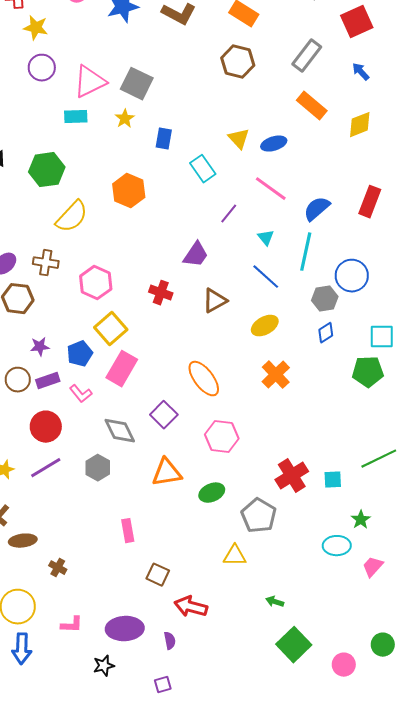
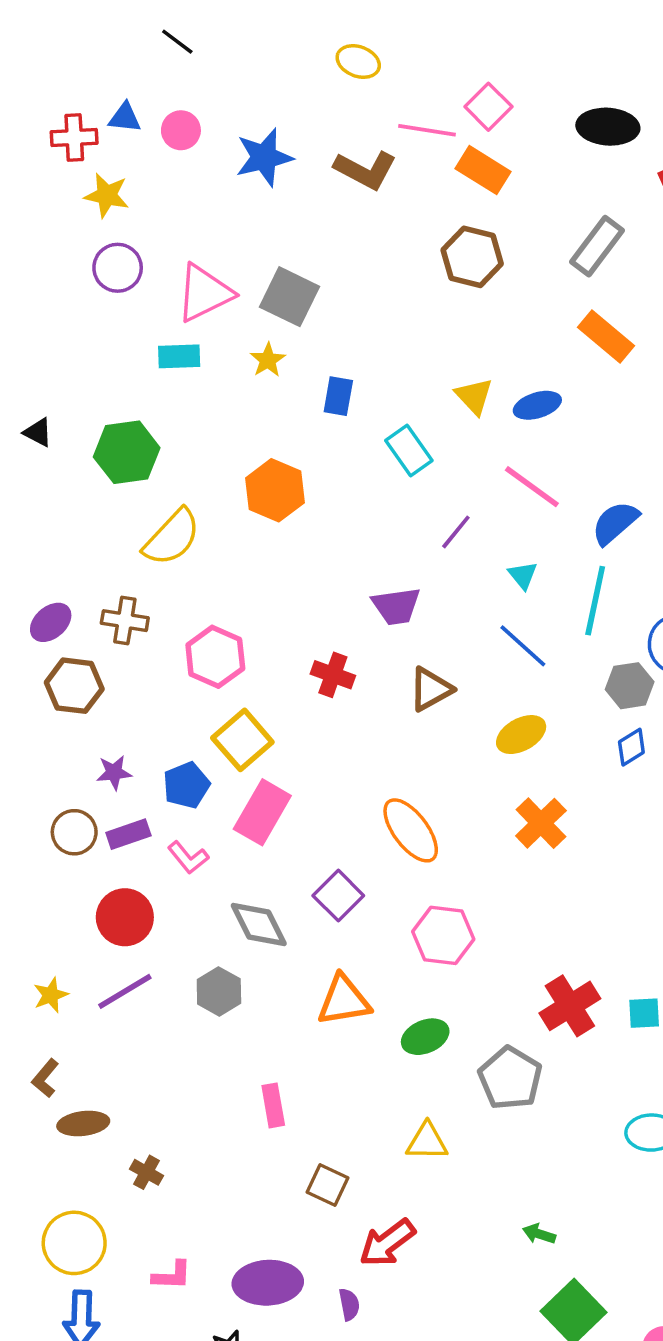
purple trapezoid: (196, 255) -> (396, 606), turned 48
yellow triangle: (235, 556) -> (427, 1142), moved
red arrow: (191, 607) -> (387, 1243), turned -52

